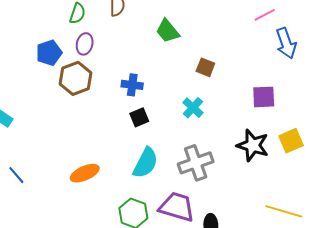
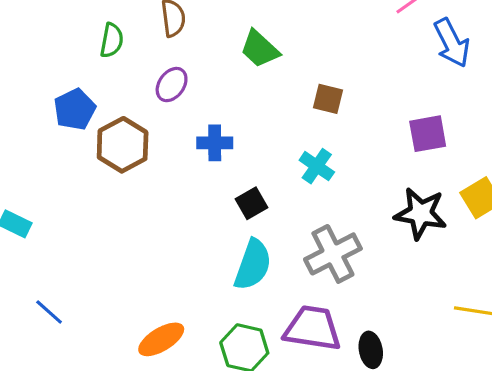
purple ellipse: (85, 44) -> (172, 85), moved, turned 30
black square: (139, 117) -> (252, 203), moved
orange ellipse: (85, 173) -> (161, 339), moved

